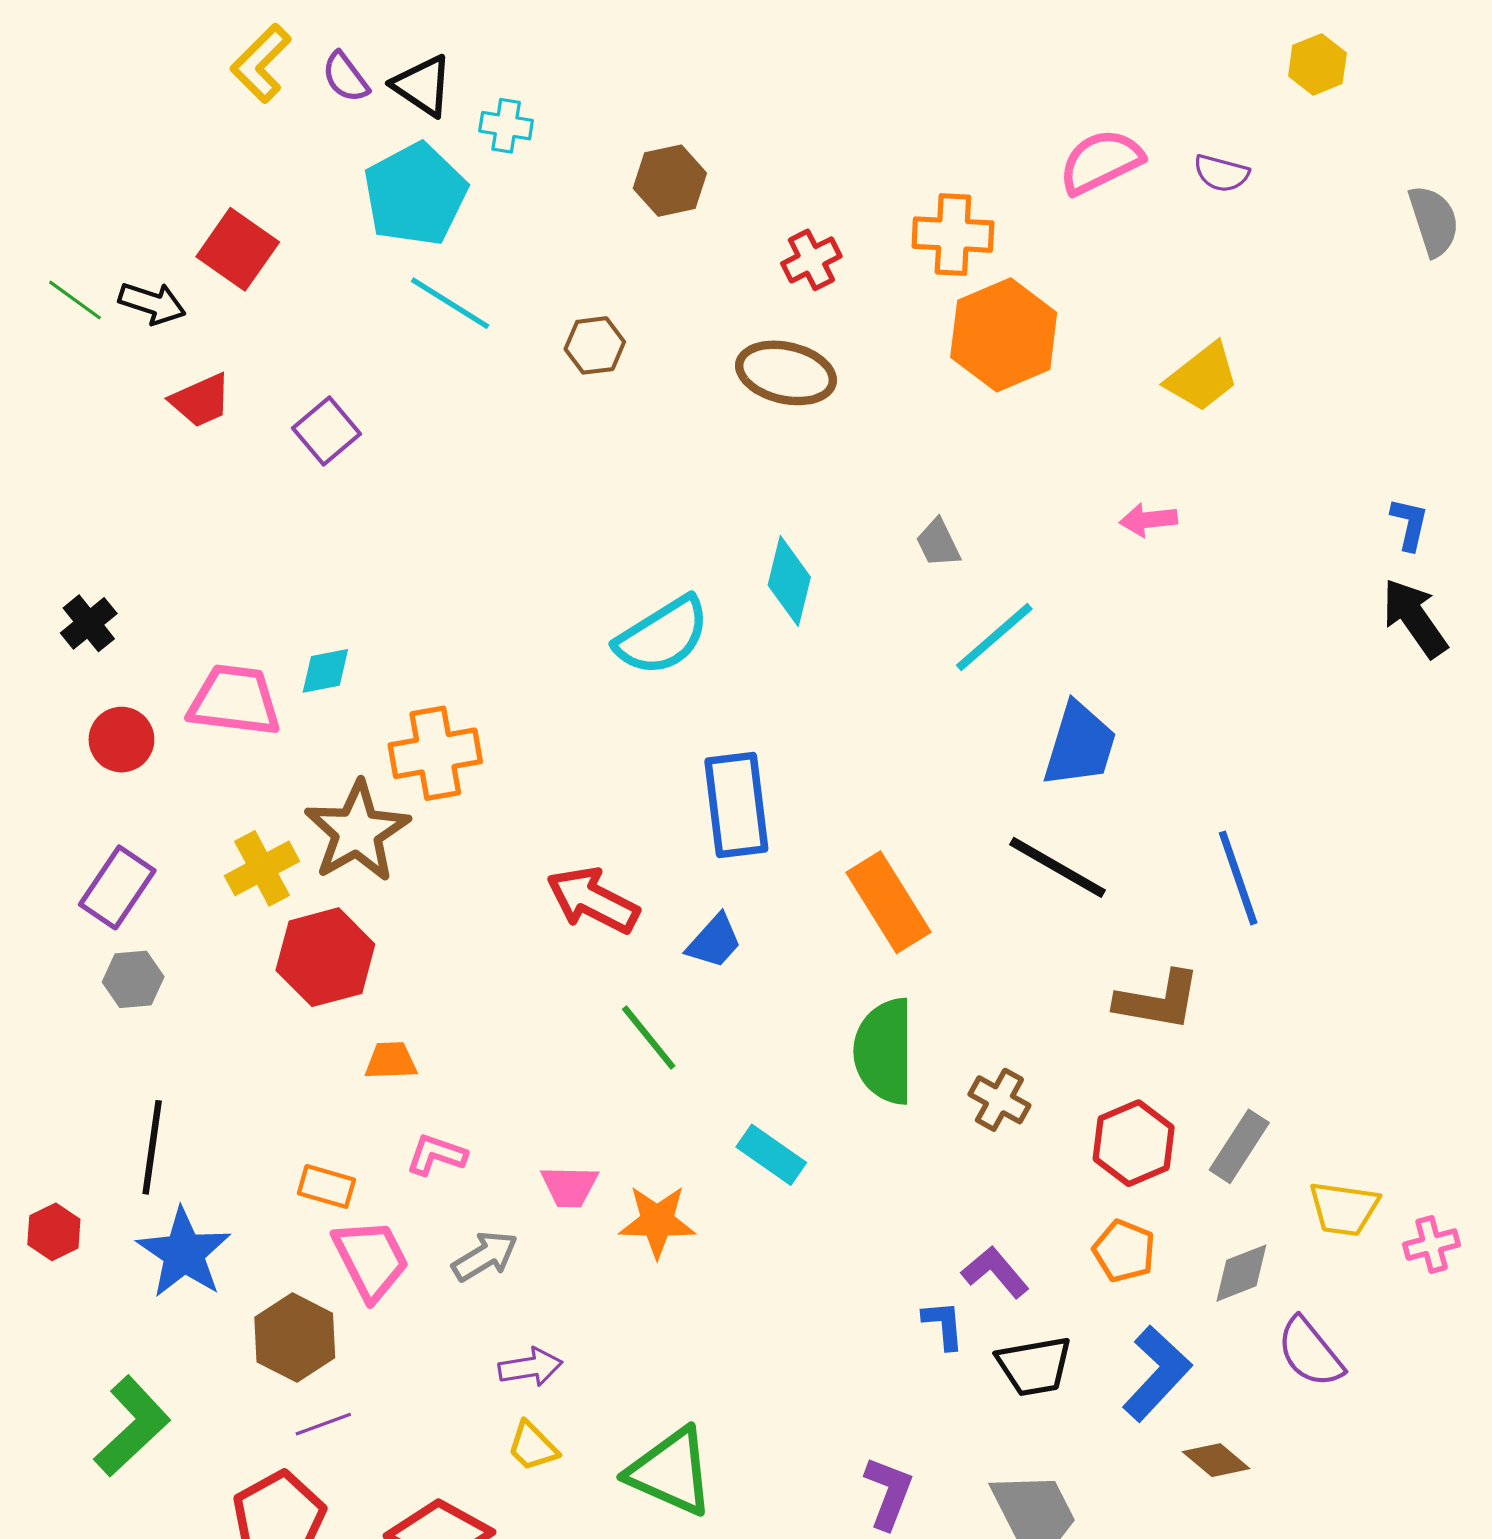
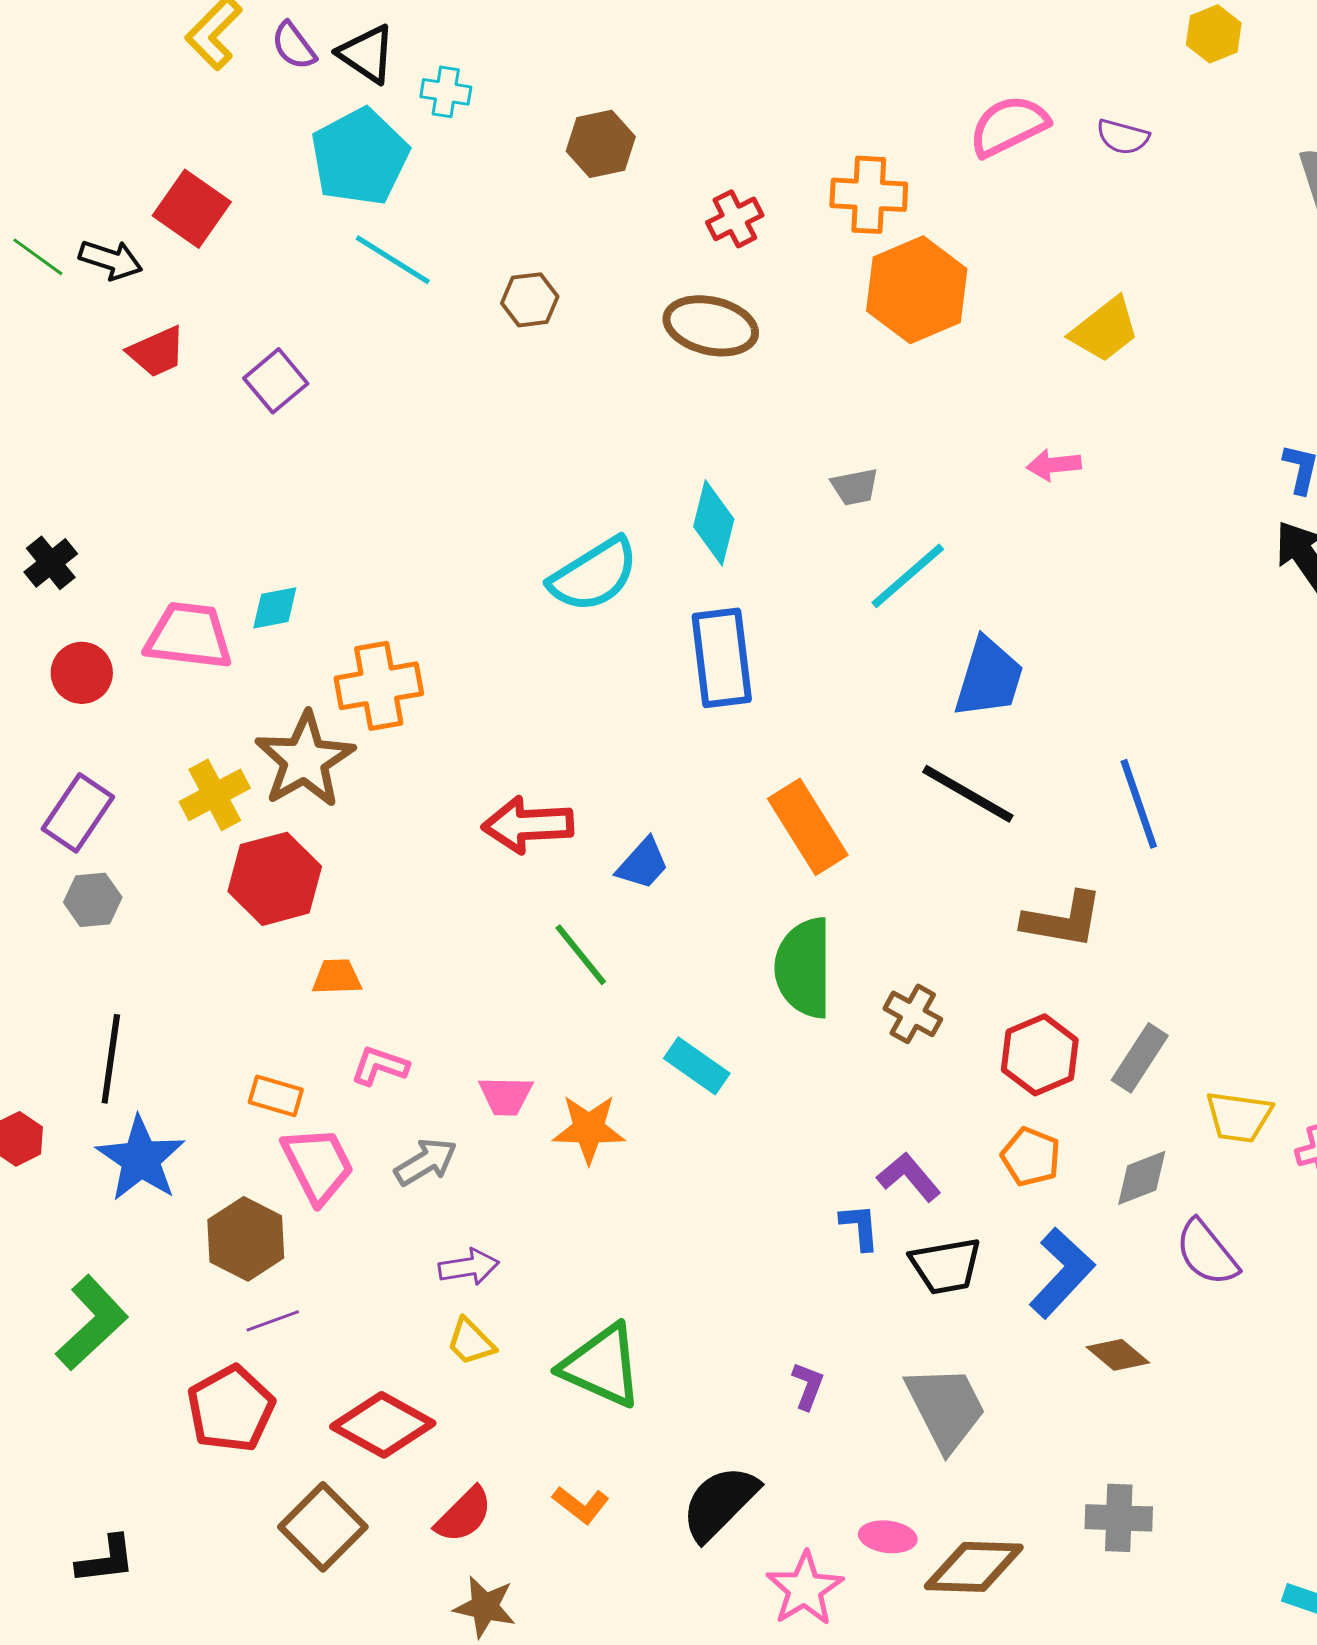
gray trapezoid: (938, 543) -> (855, 487), turned -75
blue rectangle: (736, 805) -> (722, 658), moved
red arrow: (593, 900) -> (528, 825), turned -30
purple L-shape: (889, 1493) -> (808, 1386), size x0.7

